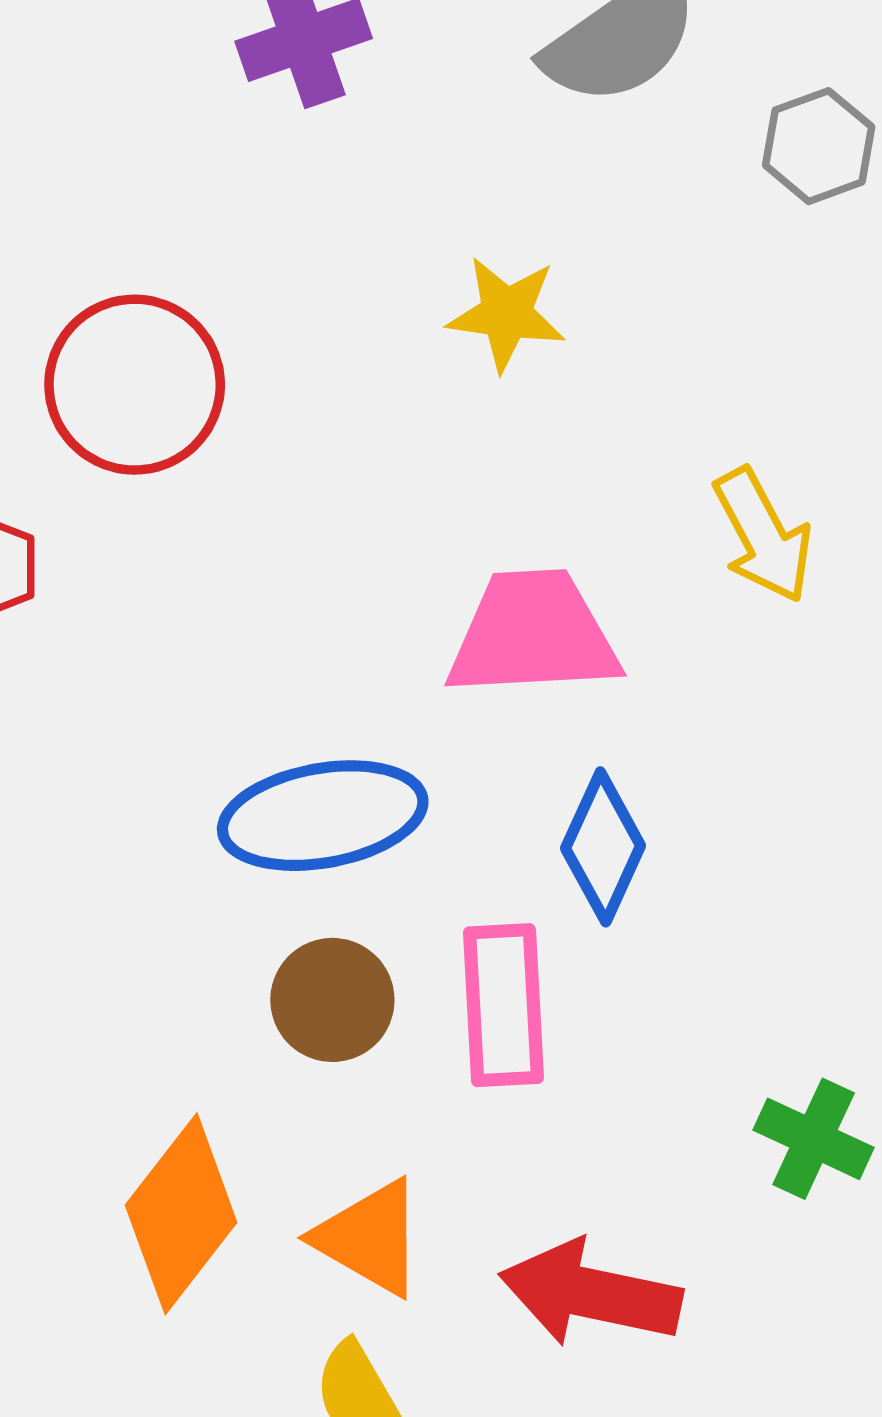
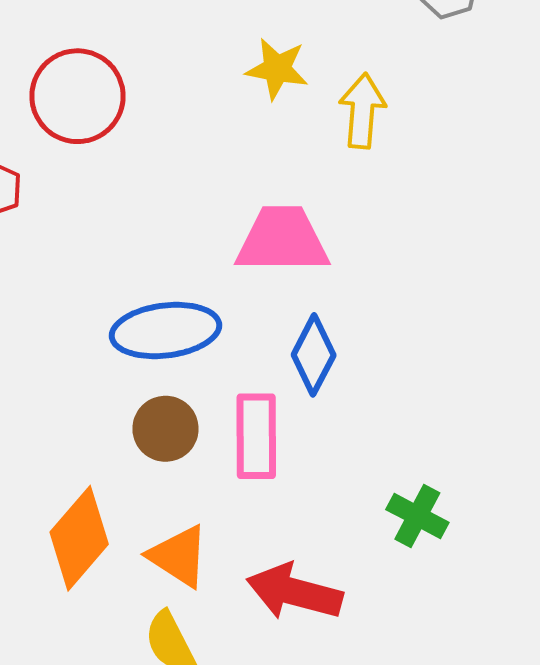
yellow arrow: (763, 535) -> (362, 111), moved, turned -150

